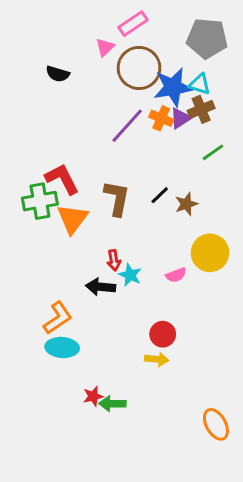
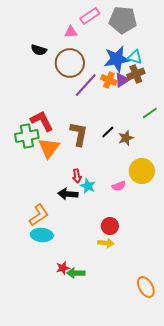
gray pentagon: (207, 38) -> (123, 20), moved
pink triangle: (105, 47) -> (71, 32), turned 40
brown circle: (139, 68) -> (70, 63), moved
green line: (213, 152) -> (150, 113), moved

